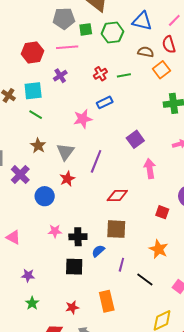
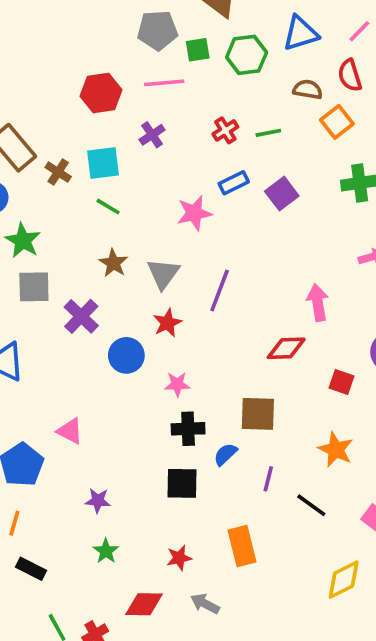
blue triangle: (142, 21) -> (301, 33), turned -30
purple square: (135, 139) -> (282, 194), moved
red diamond: (117, 196) -> (286, 348), moved
pink star: (55, 231) -> (177, 384), moved

